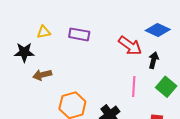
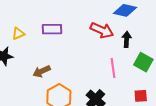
brown arrow: (42, 75) -> (42, 71), moved

